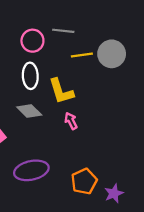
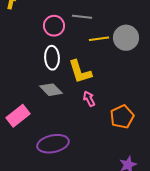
orange pentagon: (84, 181) -> (122, 117), moved

